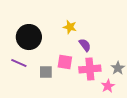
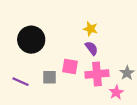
yellow star: (70, 27) -> (90, 29), moved
purple line: (19, 63) -> (20, 82), moved

